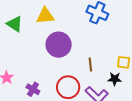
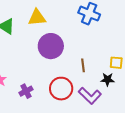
purple cross: (33, 89) -> (26, 91), turned 32

